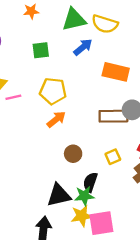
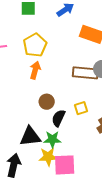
yellow pentagon: (53, 91) -> (35, 45), turned 30
orange arrow: (56, 119) -> (35, 70), turned -42
black semicircle: (90, 182) -> (58, 118), moved

